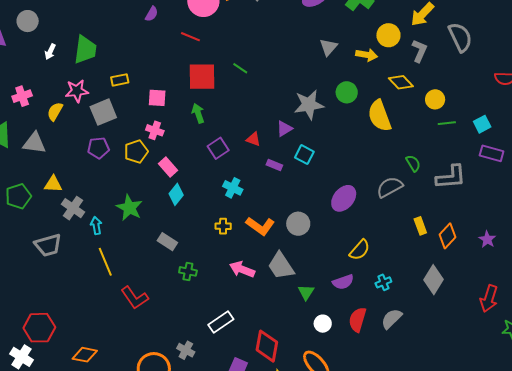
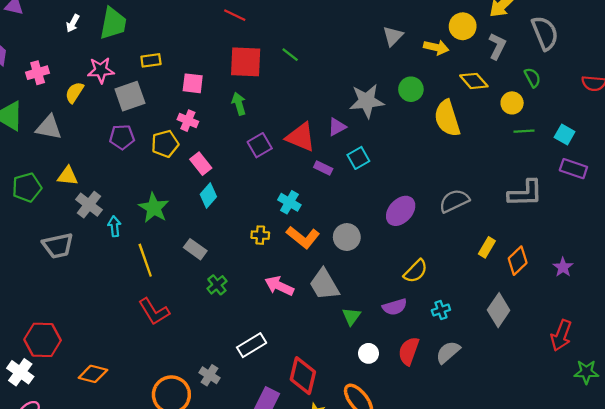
cyan square: (482, 124) -> (565, 135), turned -36
red triangle: (253, 139) -> (301, 137), size x1.8
cyan square: (304, 155) -> (358, 158), turned 30
green semicircle: (413, 163) -> (532, 78), moved
cyan cross: (233, 188) -> (289, 202), moved
yellow rectangle: (420, 226) -> (487, 247), turned 48
yellow line: (105, 262) -> (145, 260), moved
green cross: (188, 271) -> (217, 285), turned 36

